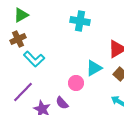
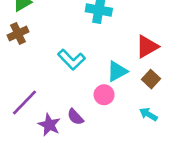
cyan L-shape: (34, 59) -> (71, 60), moved
pink circle: (76, 83) -> (104, 95), moved

